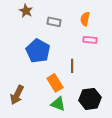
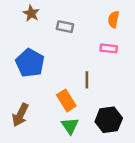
orange semicircle: (85, 19) -> (113, 19), moved
blue pentagon: (38, 51) -> (30, 63), moved
green triangle: (58, 104) -> (70, 126), turned 35

